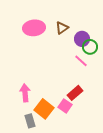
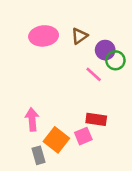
pink line: (81, 61) -> (94, 74), moved
red rectangle: (75, 93) -> (96, 119), turned 49
pink square: (65, 106) -> (83, 136), turned 32

